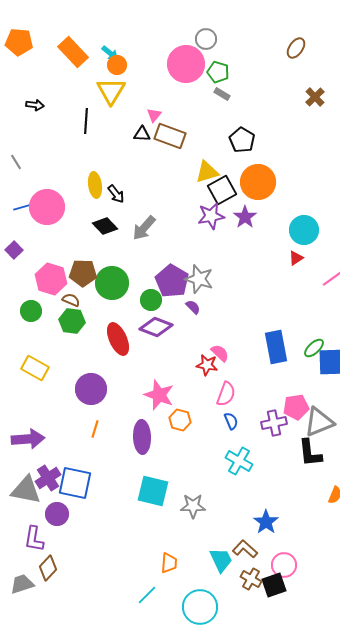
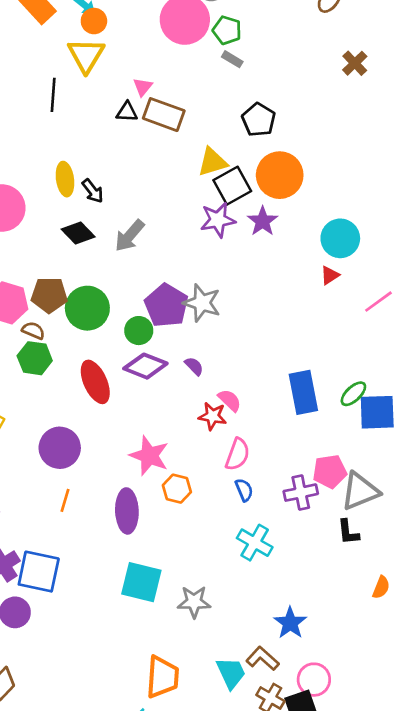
purple semicircle: (193, 307) -> (194, 366), moved
black L-shape: (310, 453) -> (348, 532), size x0.7
orange trapezoid: (169, 563) -> (162, 677), size x1.6

